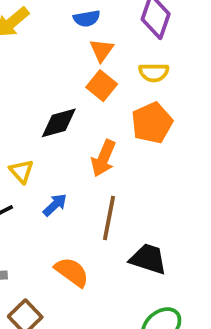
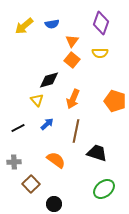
blue semicircle: (87, 18) -> (52, 24), moved
orange pentagon: (152, 123) -> (115, 101), moved, turned -30
yellow triangle: (21, 171) -> (37, 100), moved

